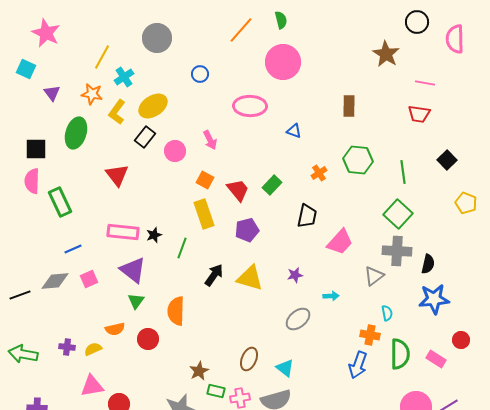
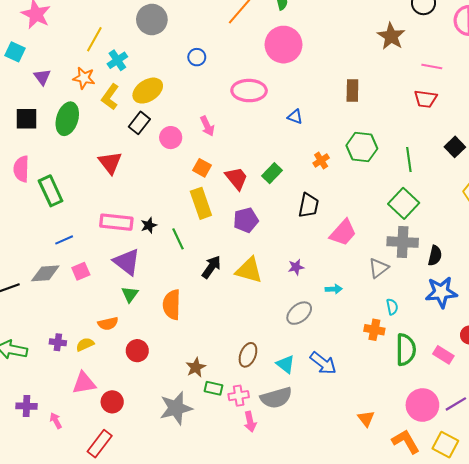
black square: (36, 149) -> (27, 119), moved
green line: (182, 248) -> (178, 239), turned -45
red circle: (148, 339) -> (137, 351), moved
blue arrow: (358, 365) -> (323, 363), moved, turned -72

